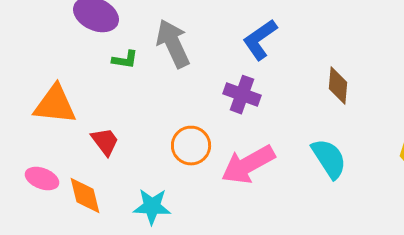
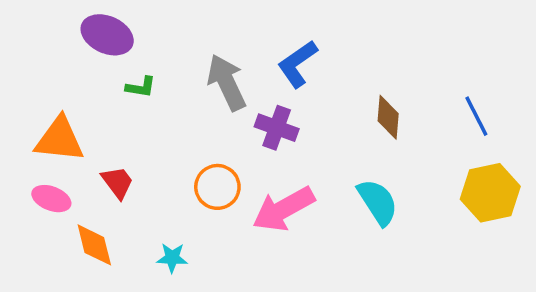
gray arrow: (173, 44) -> (227, 82), moved
pink ellipse: (42, 179) -> (51, 199), moved
cyan star: (152, 207) -> (172, 258), size x0.7

